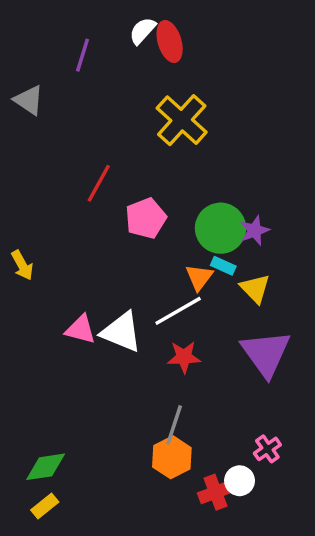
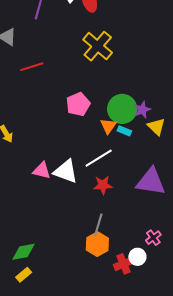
red line: (99, 183) -> (32, 67), moved, turned 45
orange triangle: (199, 277) -> (108, 126), moved
yellow triangle: (255, 288) -> (156, 127), moved
purple triangle: (266, 353) -> (151, 182), turned -44

